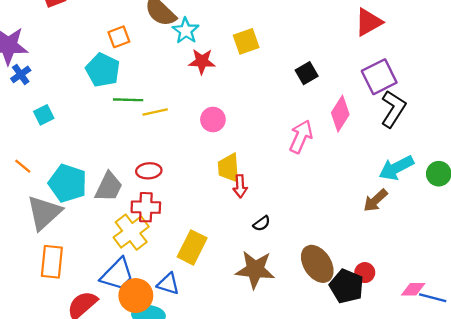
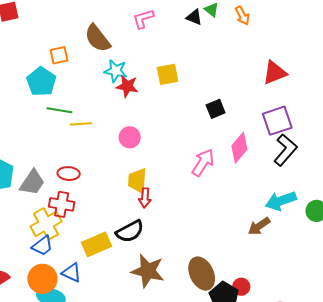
cyan star: (186, 31) -> (116, 71), moved, turned -30
black semicircle: (262, 223) -> (130, 231), moved, size x1.8
yellow rectangle: (192, 247) -> (96, 244), turned 32
blue trapezoid: (117, 274) -> (42, 246), moved, size x0.7

